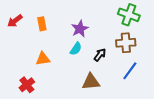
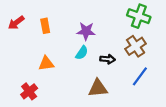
purple star: (80, 29) -> (86, 31), turned 30
brown cross: (126, 43) -> (136, 46), turned -30
black arrow: (100, 55) -> (108, 59), turned 56

